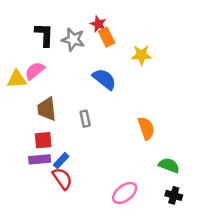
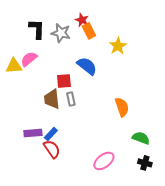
yellow star: (141, 55) -> (118, 46), turned -30
brown trapezoid: (47, 109) -> (52, 99), moved
red square: (43, 140) -> (64, 81), moved

